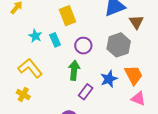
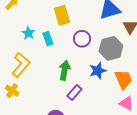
purple circle: (83, 46) -> (82, 39), moved
yellow L-shape: (30, 68) -> (21, 65), turned 75
blue star: (109, 79) -> (98, 71), moved

